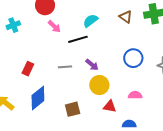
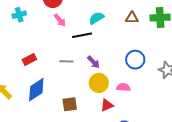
brown triangle: (126, 17) -> (132, 18), turned -40
red rectangle: (28, 69) -> (29, 59), turned 32
pink semicircle: (135, 95) -> (123, 87), moved
red triangle: (110, 106) -> (107, 105), turned -40

